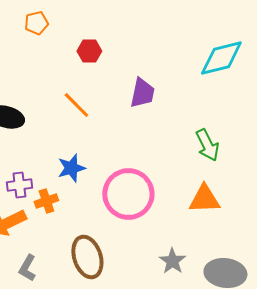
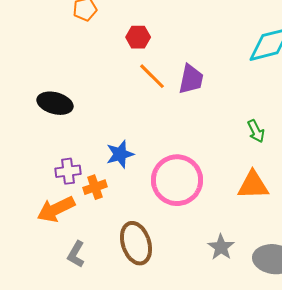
orange line: (76, 105) -> (152, 76), moved
green arrow: (207, 145) -> (256, 131), size x0.7

